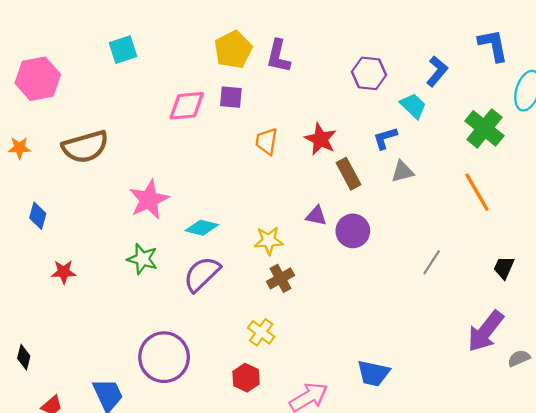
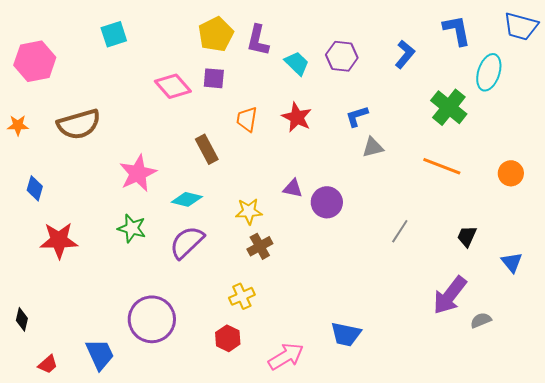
pink diamond: (187, 106) -> (173, 86), turned 54
cyan trapezoid: (413, 106) -> (297, 63), moved
brown rectangle: (349, 174) -> (207, 149), moved
orange line: (477, 192) -> (442, 166), turned -39
red star: (64, 272) -> (59, 240), size x1.6
yellow cross: (261, 332) -> (242, 296), turned 30

